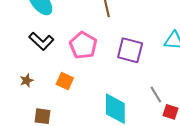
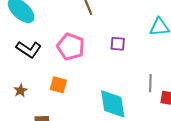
purple square: (130, 50) -> (118, 44), size x0.6
gray line: (156, 94) -> (150, 83), turned 42

